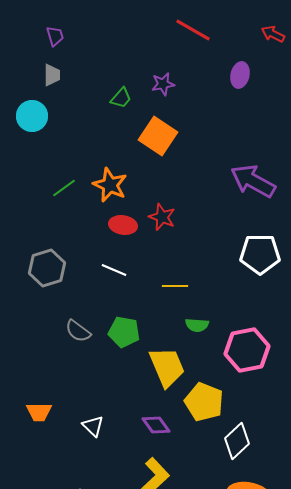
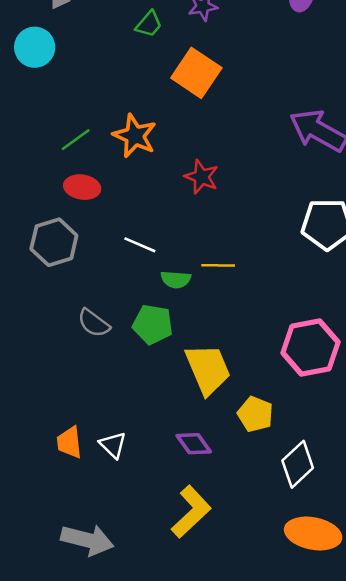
red ellipse: (123, 225) -> (82, 187), moved
green semicircle: (197, 325) -> (176, 279), moved
yellow pentagon: (204, 402) -> (255, 414), size x0.7
orange trapezoid: (39, 412) -> (69, 442), moved, turned 84

